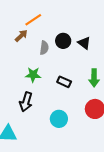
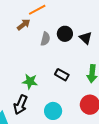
green star: (33, 75) -> (30, 81), moved
black arrow: (26, 102) -> (21, 105), moved

